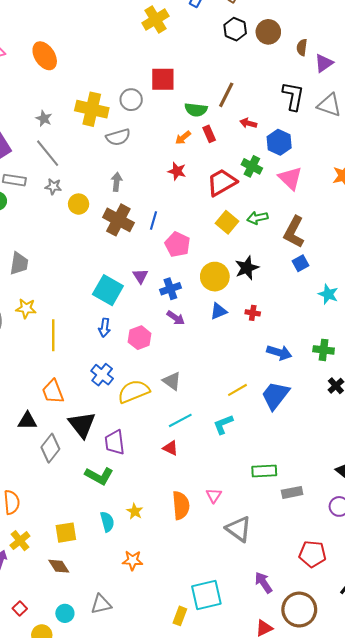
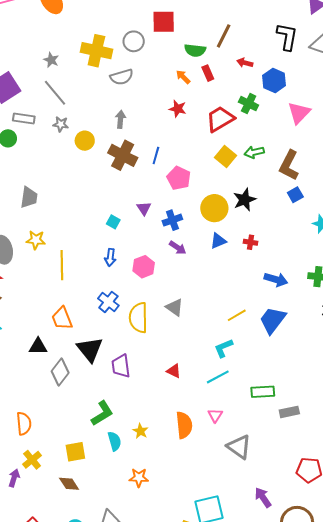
orange arrow: (183, 138) -> (183, 77), turned 84
pink triangle: (290, 178) -> (299, 113), moved, turned 30
cyan square: (108, 290) -> (113, 222), size x0.5
yellow semicircle: (134, 391) -> (138, 318), turned -68
cyan line: (180, 420) -> (218, 377), moved
green L-shape: (99, 476) -> (102, 413), moved, turned -60

